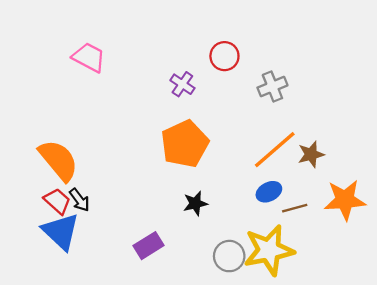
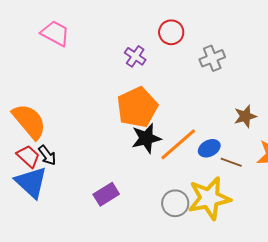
orange line: (275, 150) -> (178, 144), moved
black star: (195, 203) -> (146, 138), moved, size x1.4
brown line: (295, 208) -> (231, 162), turned 35

